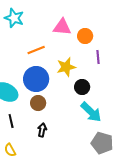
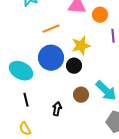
black circle: (82, 87) -> (74, 66), moved
brown circle: (38, 103) -> (81, 95), moved

